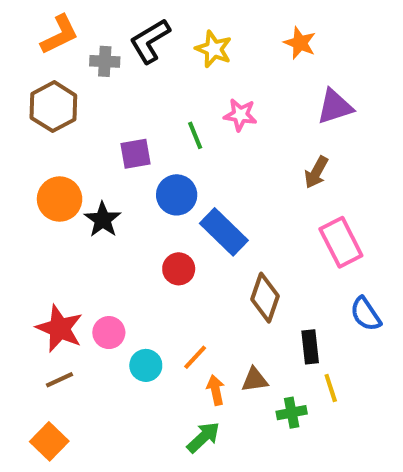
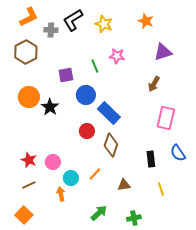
pink rectangle: (341, 242) -> (166, 118), turned 40
brown diamond: (265, 298) -> (111, 145), moved
red star: (60, 328) -> (29, 160), size x0.7
black rectangle: (310, 347) -> (151, 159), moved
orange arrow: (216, 390) -> (61, 194), moved
green cross: (292, 413) -> (134, 218), moved

